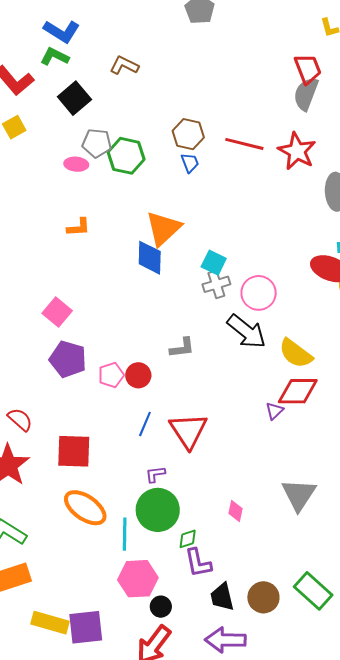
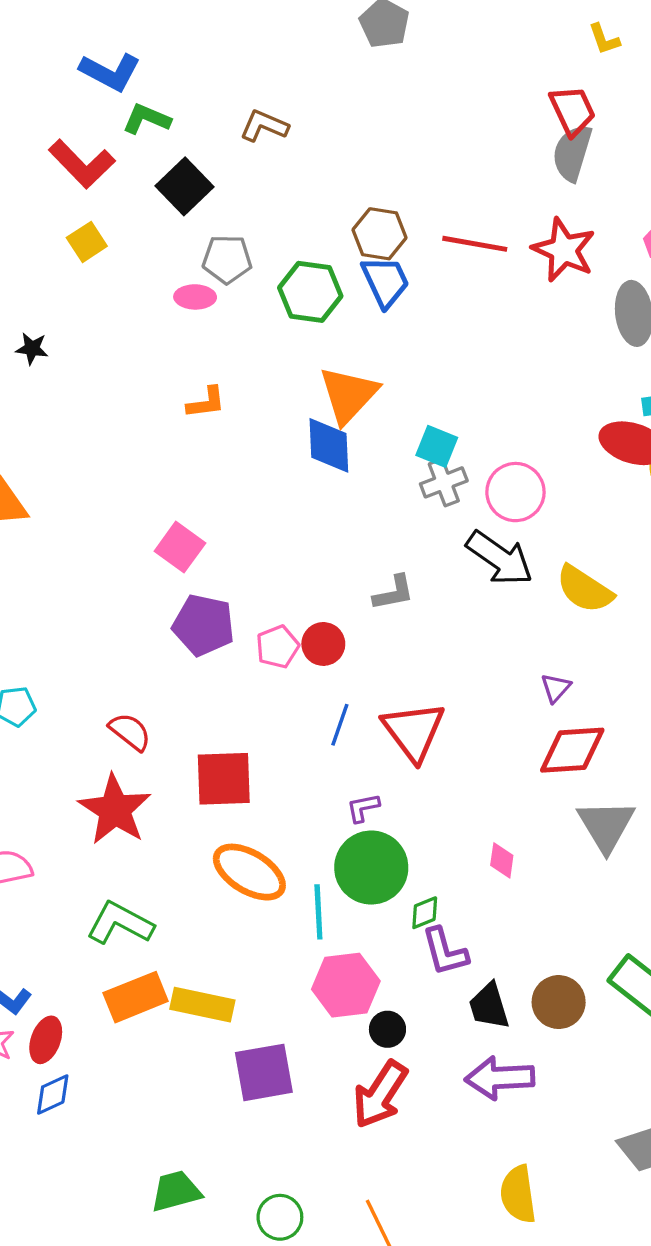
blue L-shape: (62, 31) -> (110, 72), moved
green hexagon: (126, 156) -> (310, 292), moved
blue trapezoid: (190, 163) -> (385, 282), size x1.6
red diamond: (298, 391) -> (572, 750), moved
yellow rectangle: (50, 623) -> (202, 1005), moved

